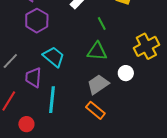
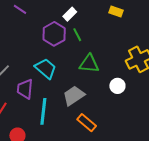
purple hexagon: (37, 21) -> (54, 34), moved
green line: (102, 24) -> (77, 35), moved
gray trapezoid: (98, 84) -> (74, 96), moved

